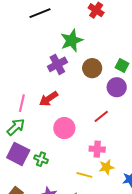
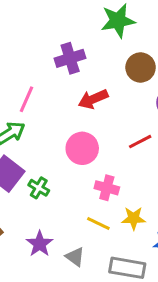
purple cross: (57, 64) -> (70, 58), moved
red arrow: (49, 99) -> (93, 99), moved
pink cross: (97, 149) -> (107, 188), moved

